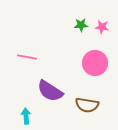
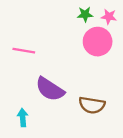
pink circle: (95, 63) -> (98, 42), moved

